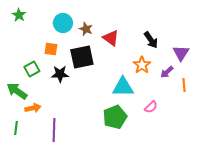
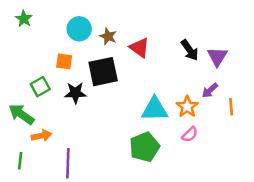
purple triangle: (181, 53) -> (217, 56), moved
orange star: (142, 65) -> (187, 107), moved

